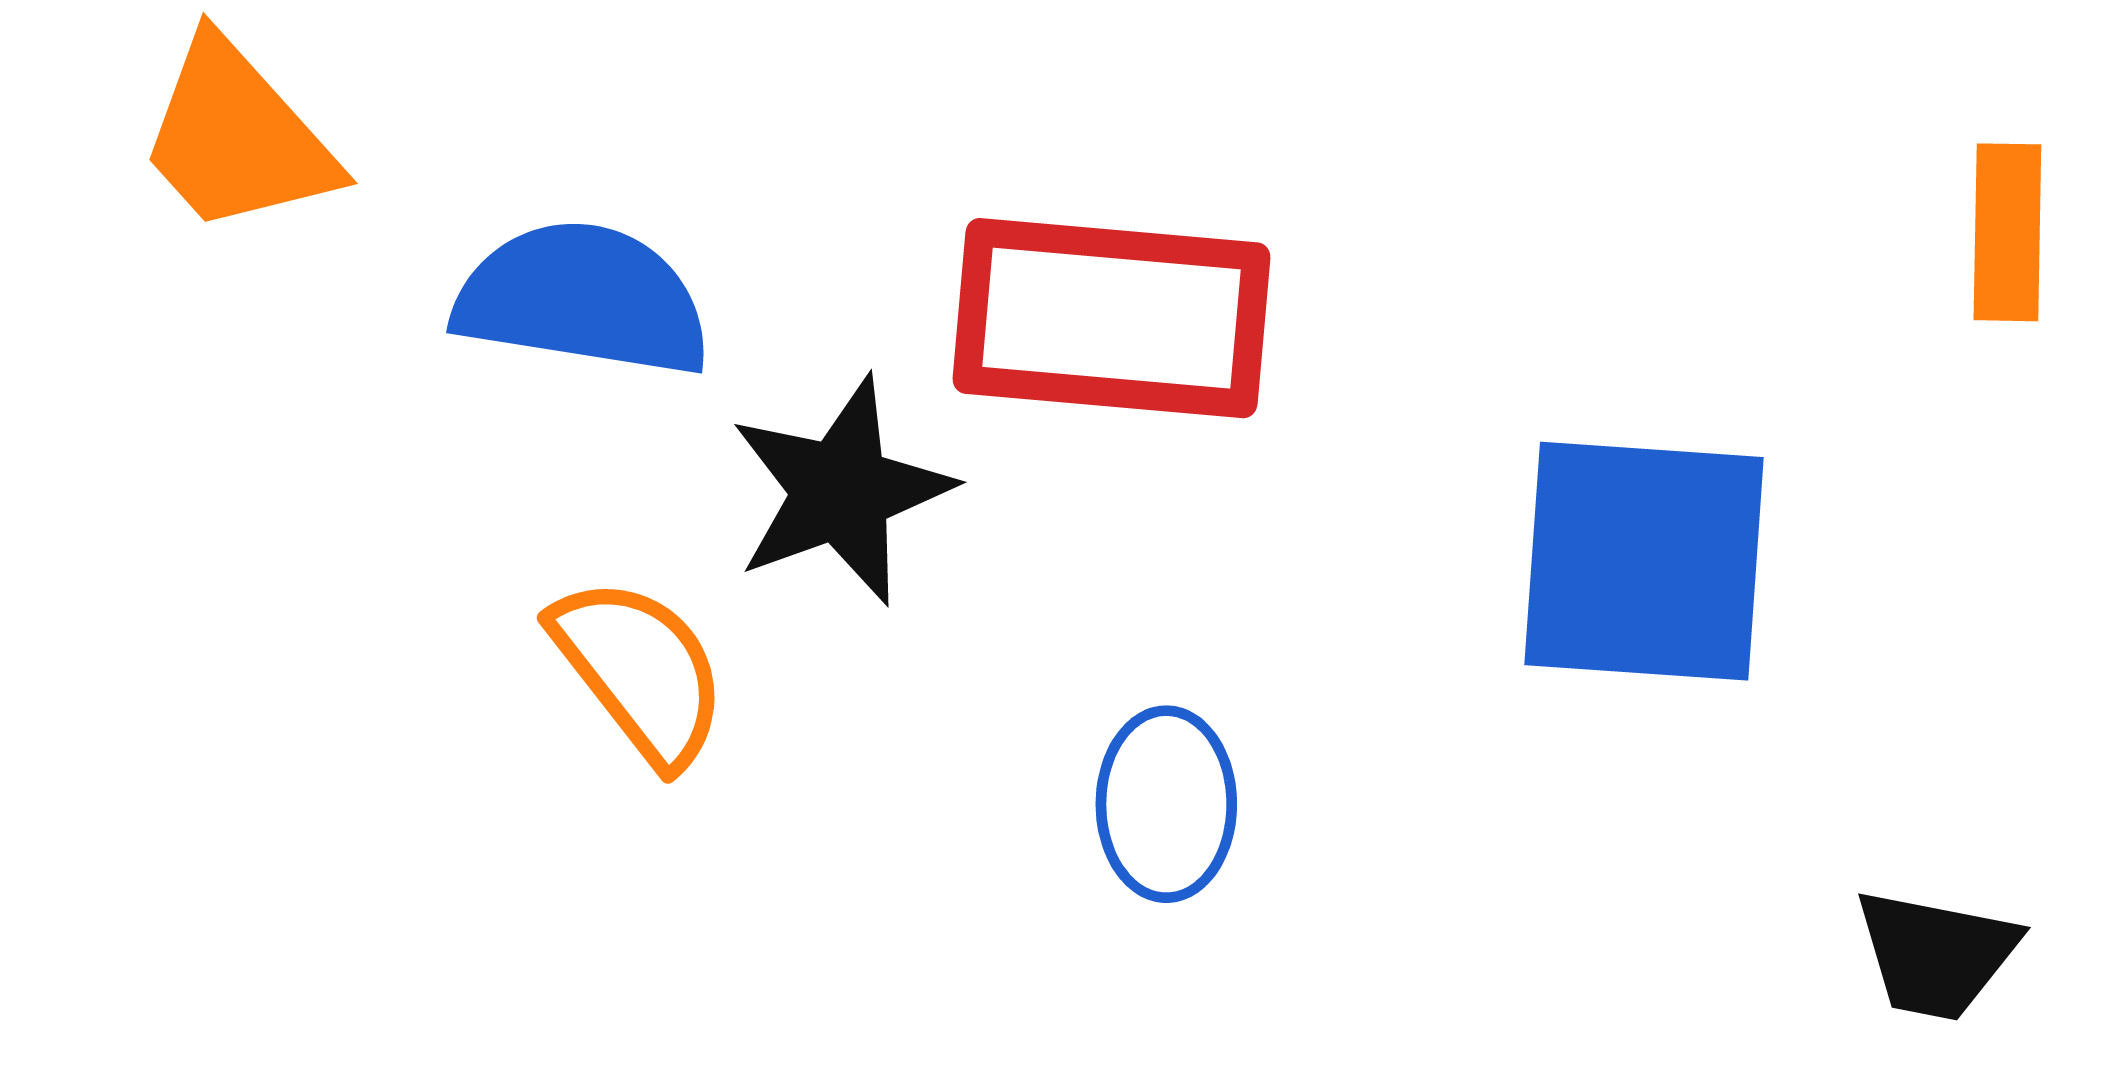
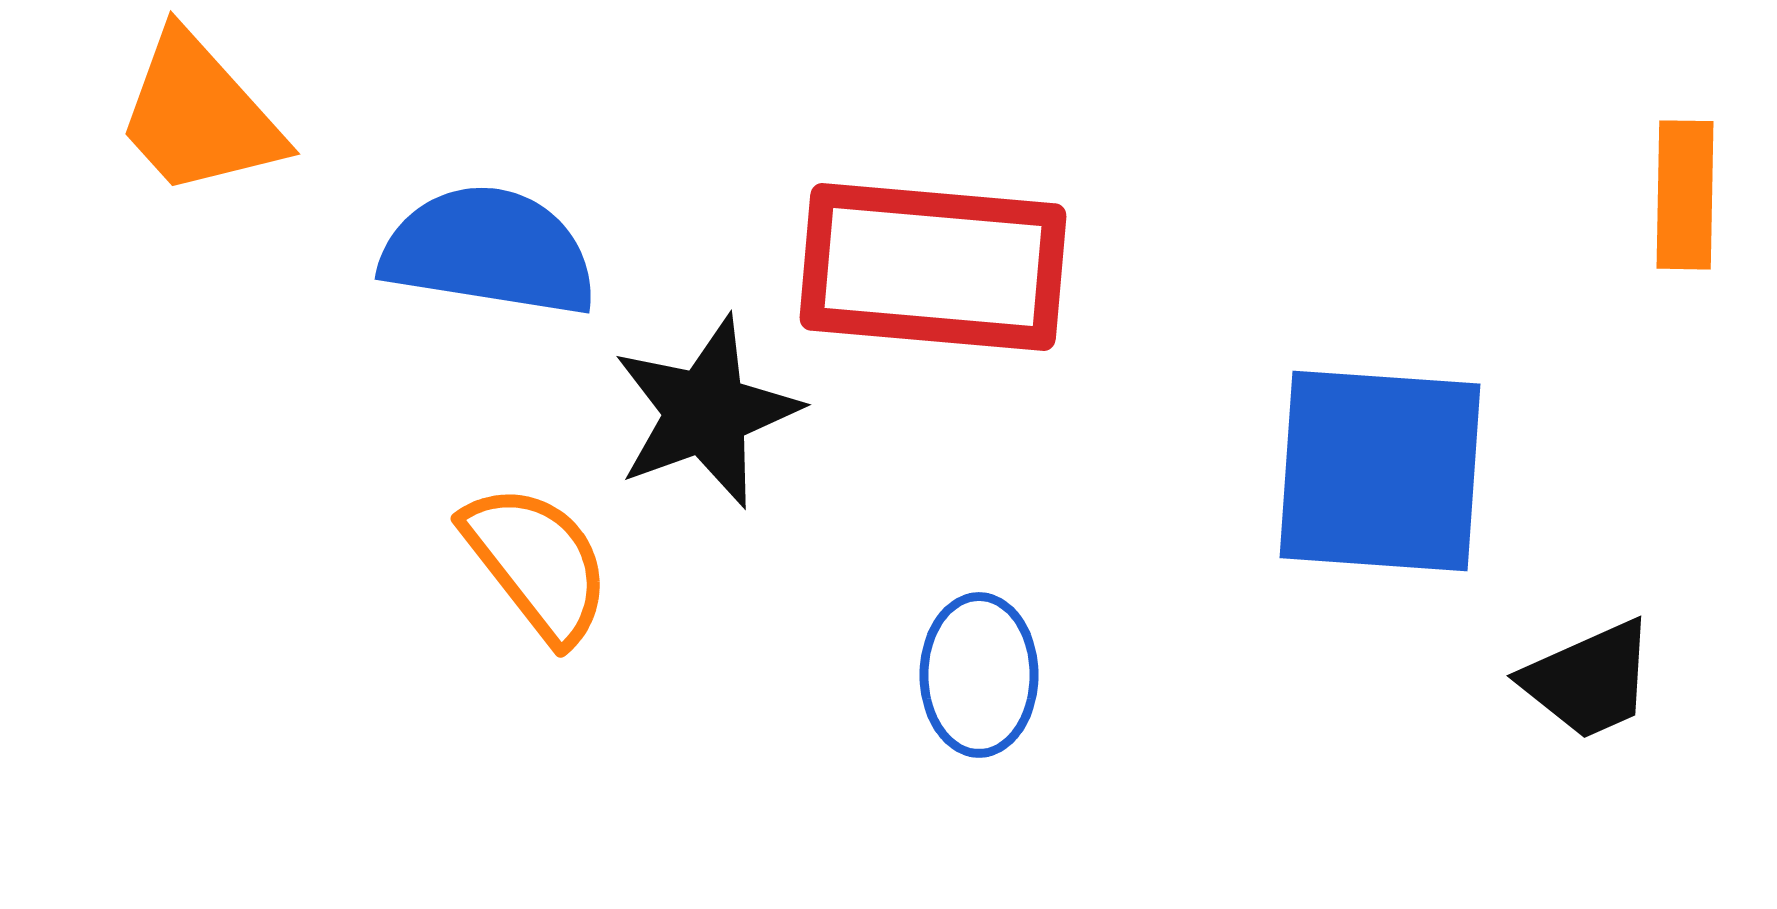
black trapezoid: (1936, 954) -> (1589, 680), moved, turned -35

